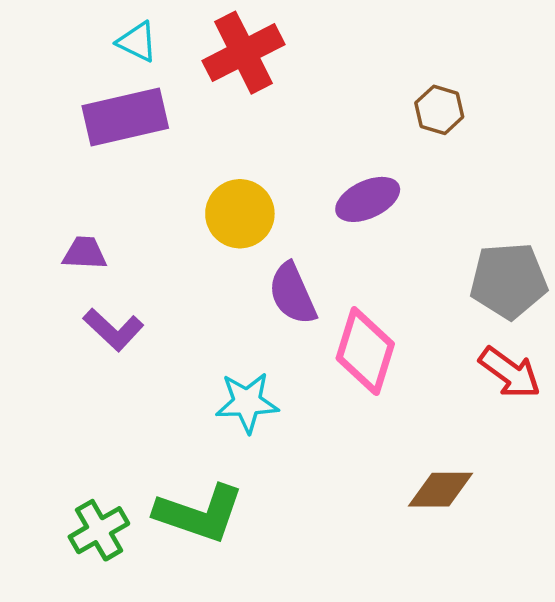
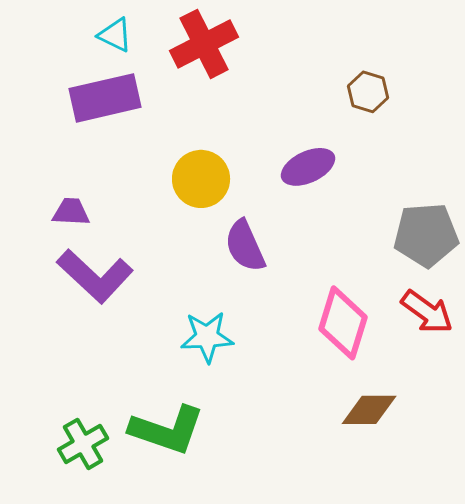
purple L-shape: (113, 330) -> (95, 276), size x1.5
pink diamond: (365, 351) -> (343, 323), moved

